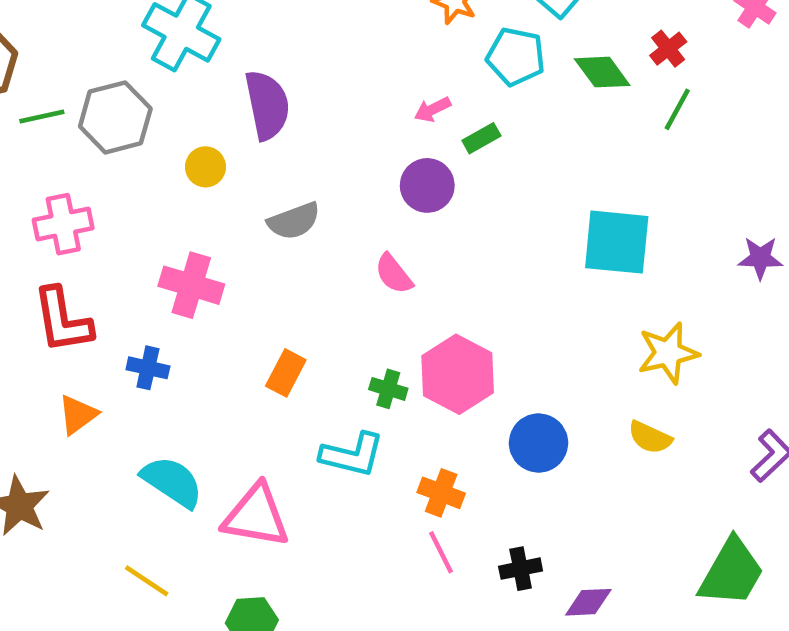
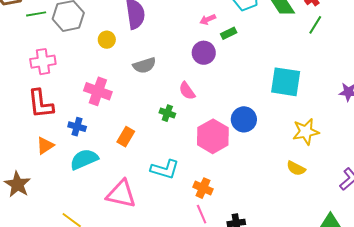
orange rectangle: (286, 373) -> (126, 137), moved
green cross: (388, 389) -> (167, 113), moved
blue circle: (539, 443) -> (244, 119), moved
cyan semicircle: (172, 482) -> (84, 159), moved, turned -60

